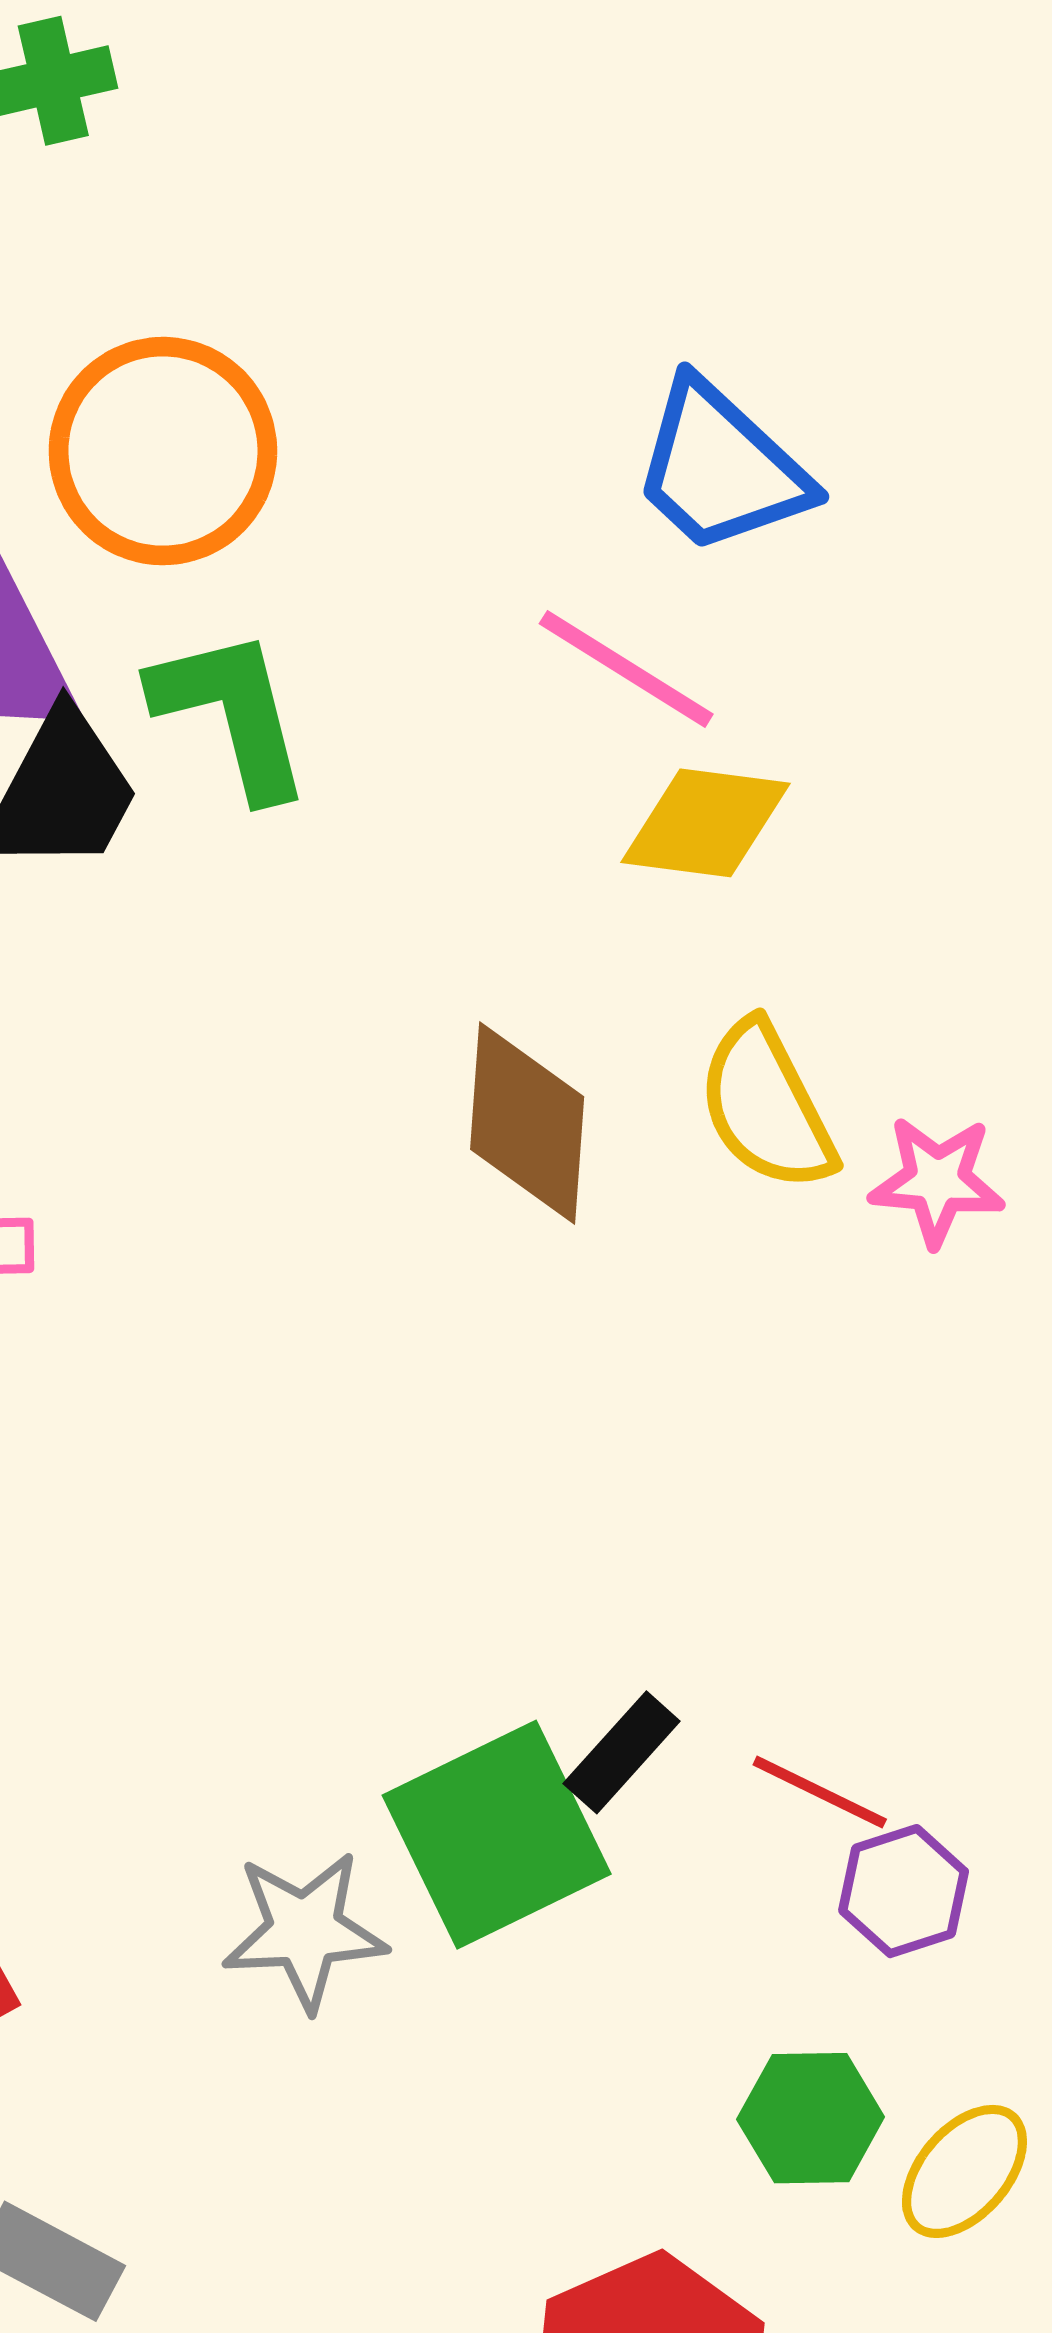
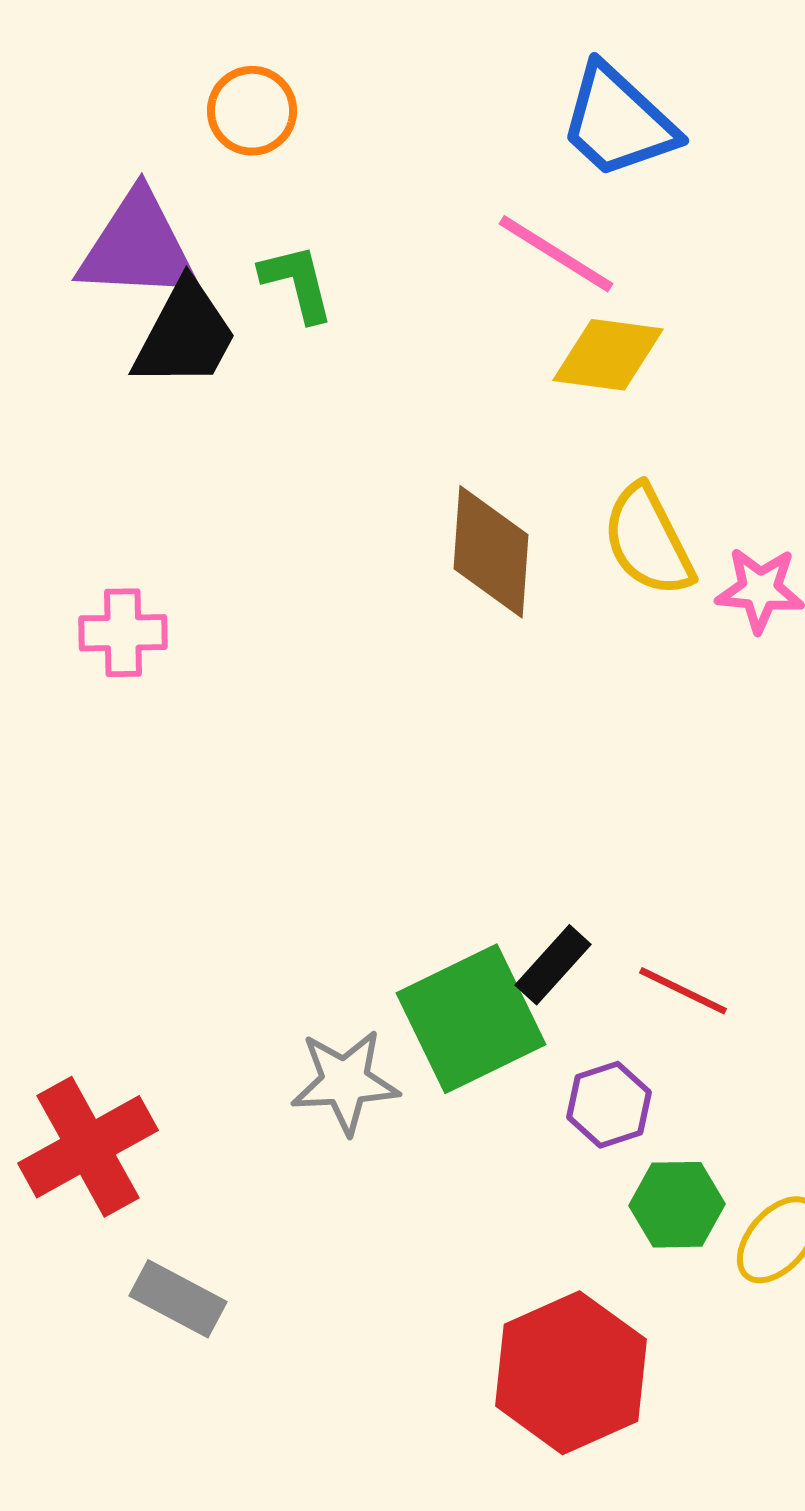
orange circle: (163, 451) -> (252, 111), size x0.6
green L-shape: (232, 713) -> (297, 283), size x0.7
purple hexagon: (904, 1891) -> (609, 1105), moved

